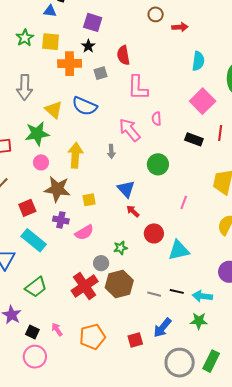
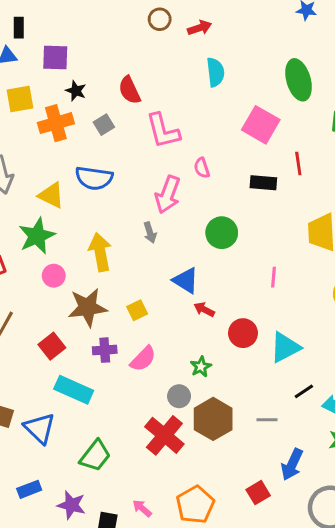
purple square: (93, 22) -> (55, 57), moved
cyan semicircle: (198, 61) -> (215, 72), moved
pink arrow: (130, 130) -> (168, 194), turned -105
black line: (177, 291) -> (304, 391), moved, turned -32

